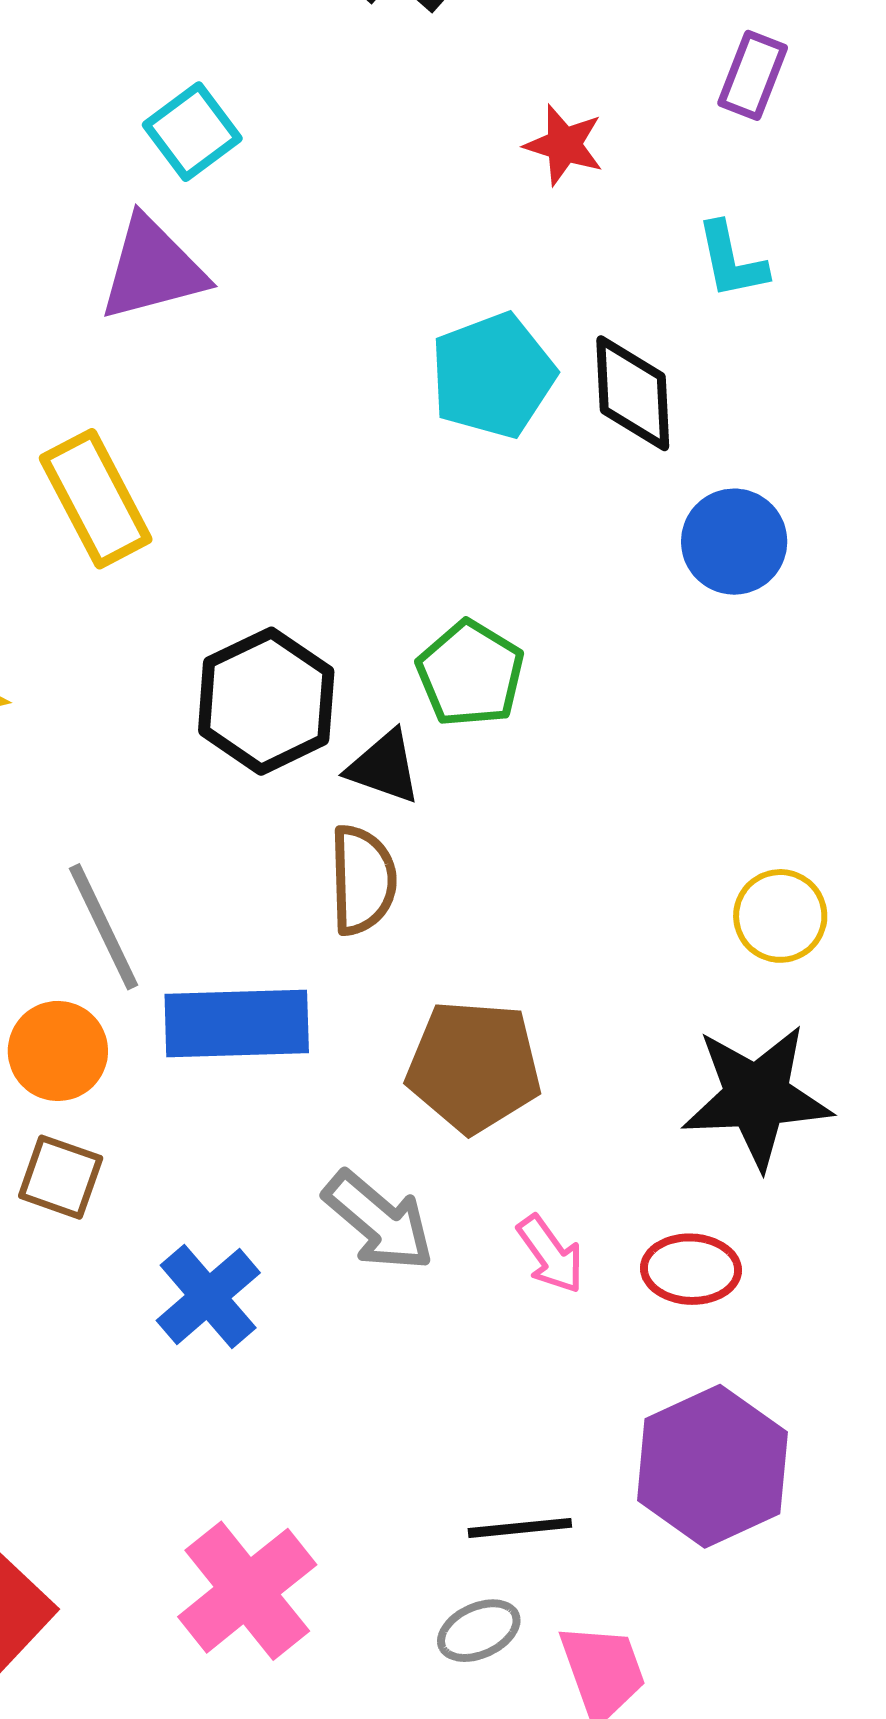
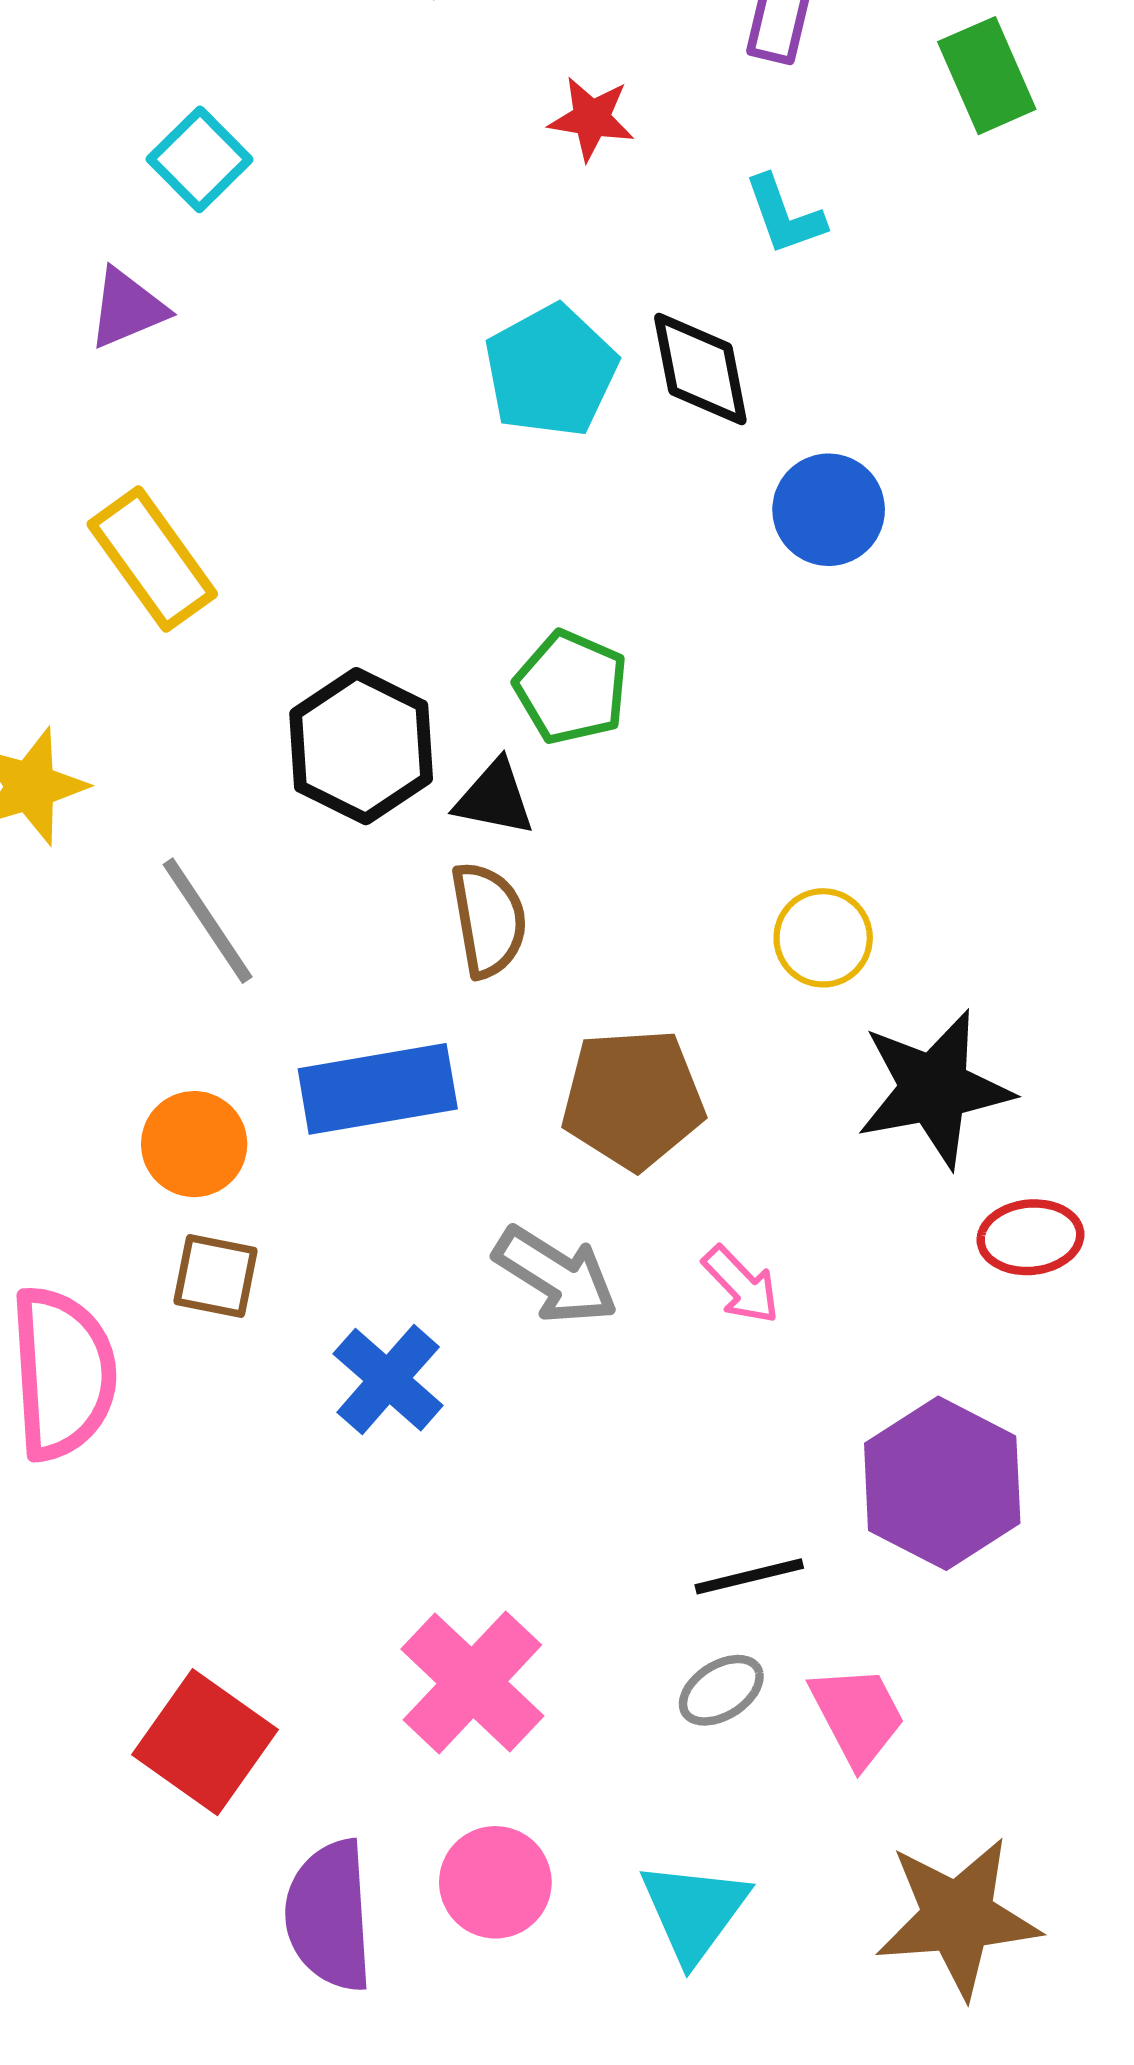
purple triangle: (153, 269) -> (127, 308), moved, size x0.7
yellow circle: (780, 916) -> (823, 938), moved
gray line: (104, 927) -> (208, 921), moved
red ellipse: (691, 1269) -> (1030, 1237), moved

